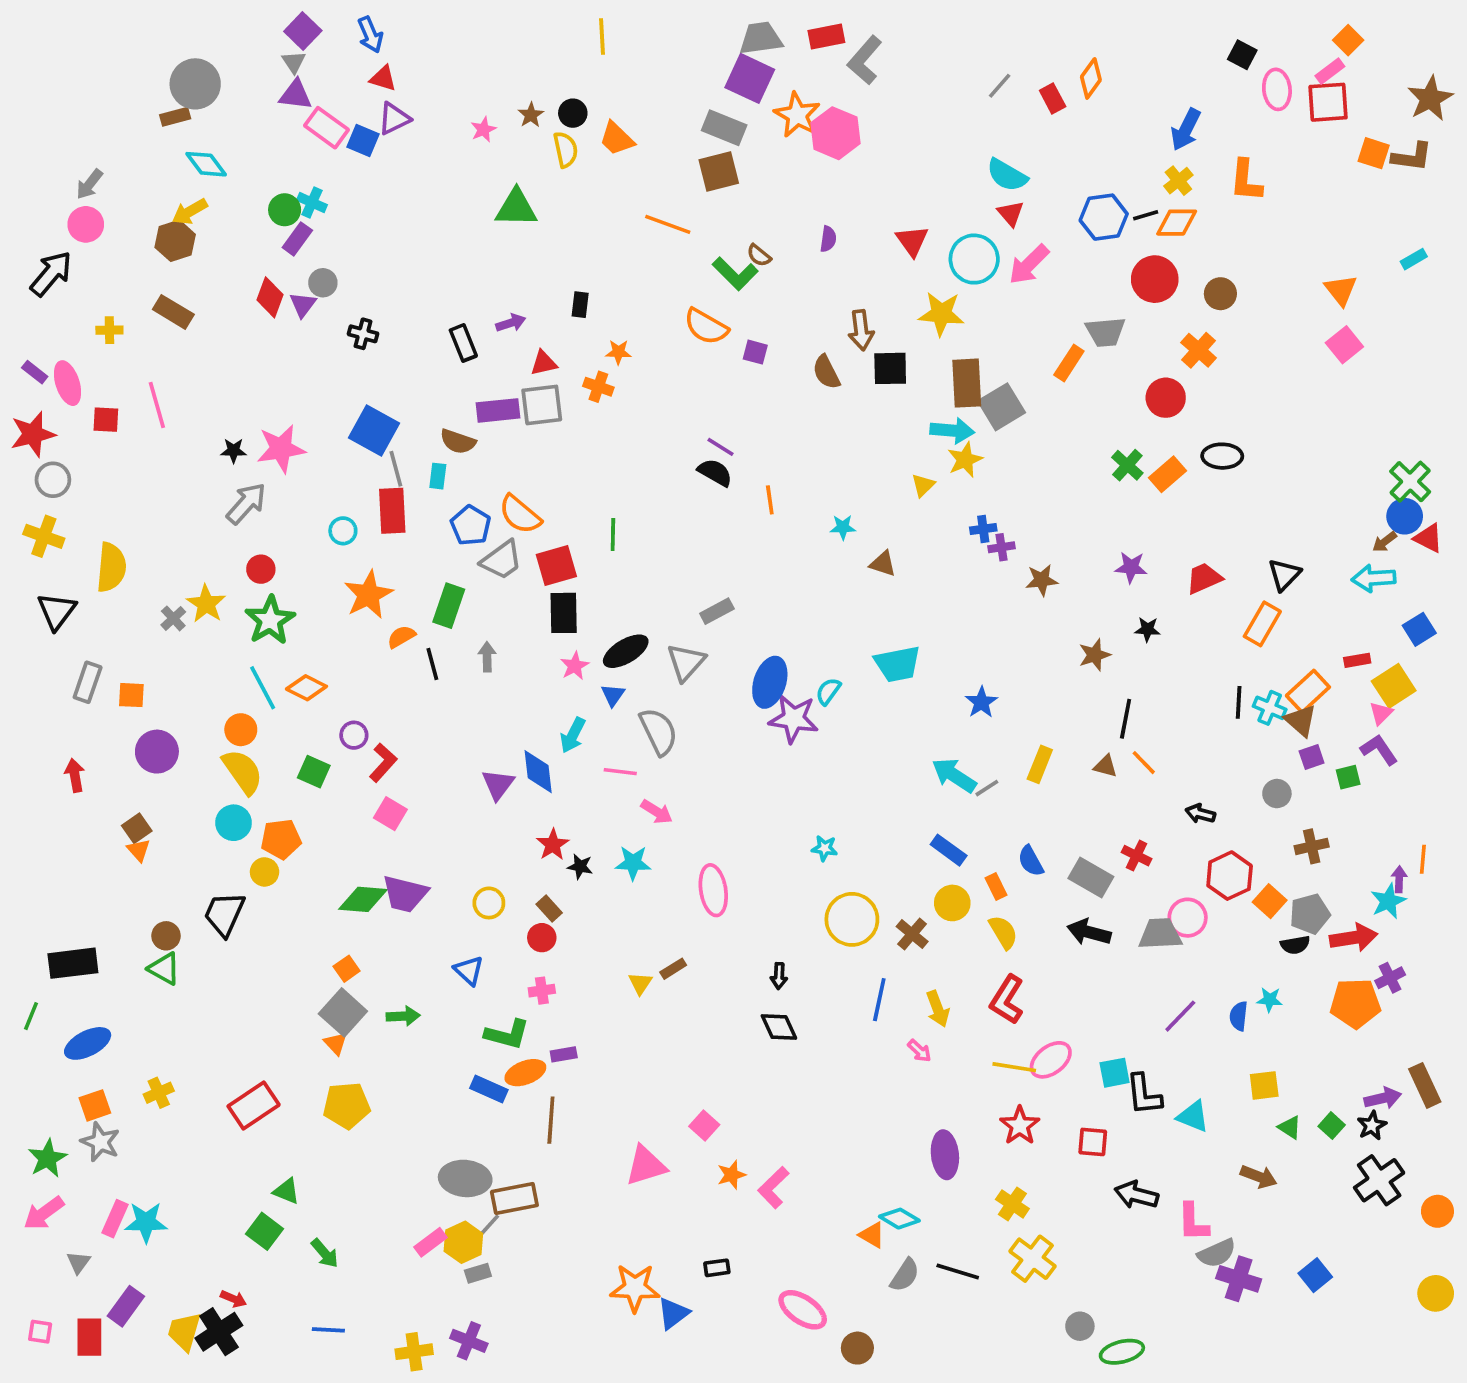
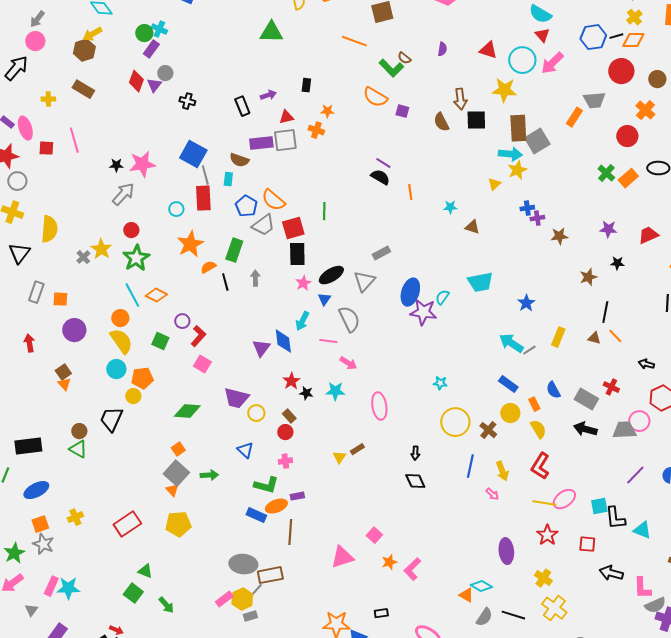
red triangle: (912, 241) -> (488, 50), turned -36
purple trapezoid: (405, 894) -> (236, 398), moved

